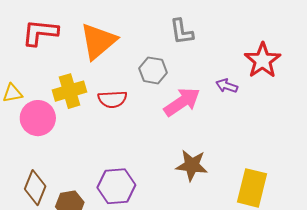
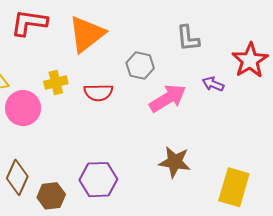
gray L-shape: (182, 32) -> (188, 38), moved
yellow cross: (70, 91) -> (56, 82), size x0.7

